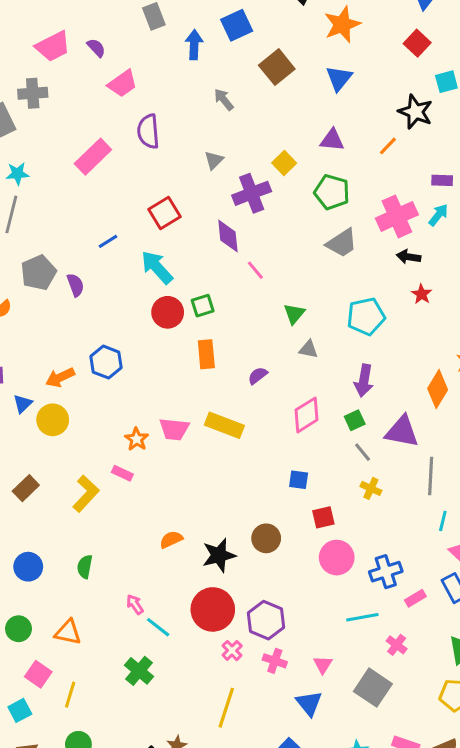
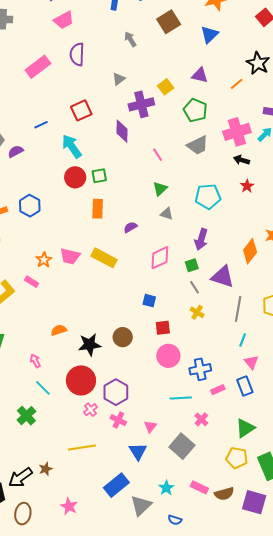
pink line: (255, 270) -> (158, 155), moved
purple semicircle: (75, 285) -> (16, 151), turned -105
pink arrow: (135, 604) -> (35, 361), moved
yellow line: (226, 708) -> (82, 447), turned 56

